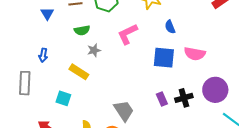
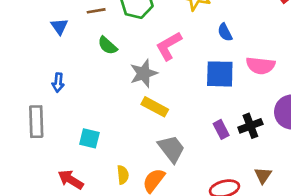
green semicircle: (82, 30) -> (108, 46), turned 56
gray star: (94, 50) -> (144, 73), moved, size x1.5
yellow rectangle: (79, 72) -> (155, 107), moved

